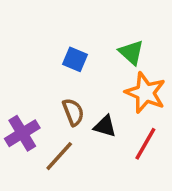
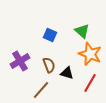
purple cross: (22, 133) -> (20, 61), moved

